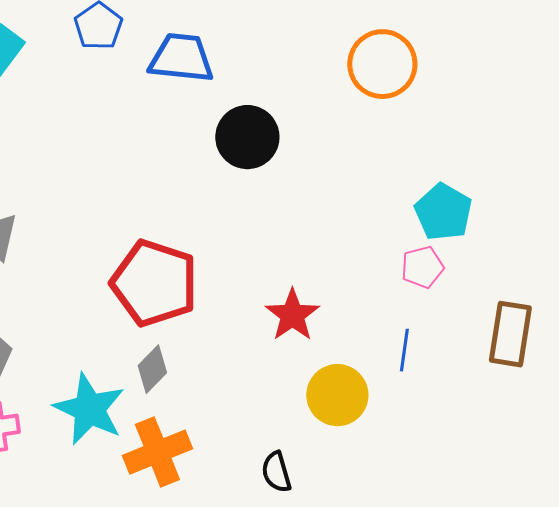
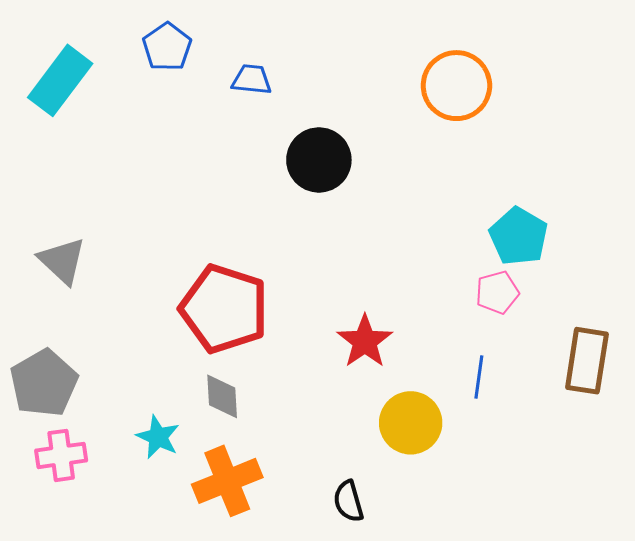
blue trapezoid: (181, 58) -> (252, 79), size x0.6
gray diamond: (152, 369) -> (222, 396), turned -48
cyan star: (89, 409) -> (158, 437), size x0.6

